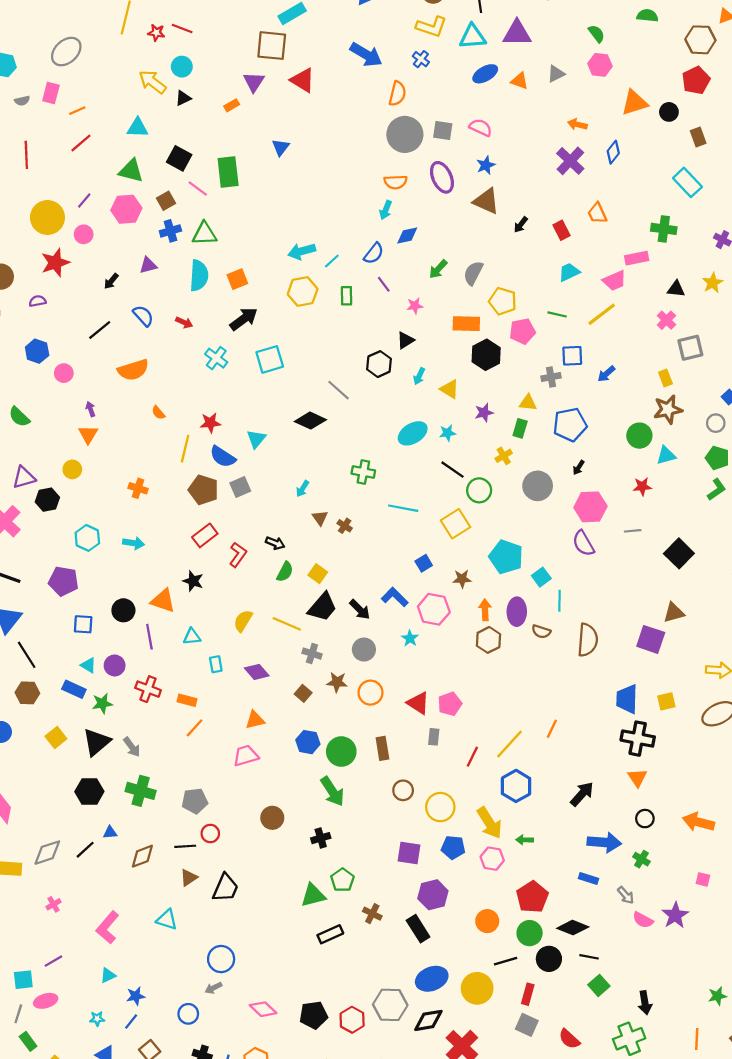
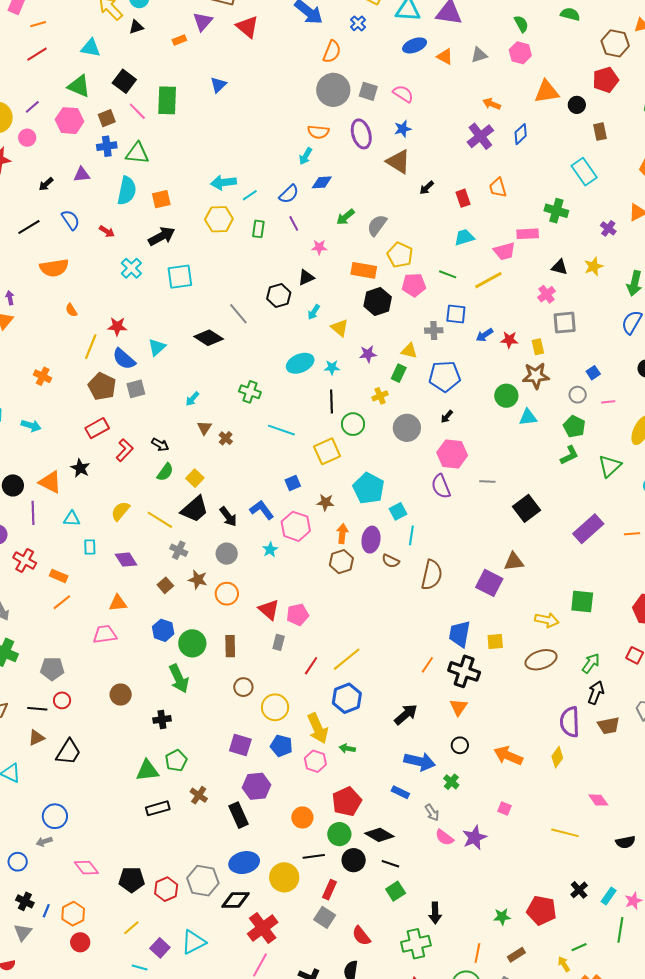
black line: (452, 470) -> (332, 402), turned 45
red star: (642, 487) -> (509, 340), moved
orange line: (552, 729) -> (427, 665), moved

